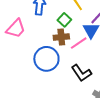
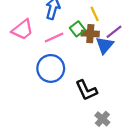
brown cross: (61, 37) -> (90, 34), moved
pink line: (79, 43) -> (54, 38), moved

